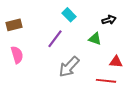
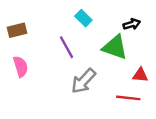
purple line: (55, 39) -> (67, 47), turned -66
green triangle: (95, 39) -> (115, 47), size x1.6

